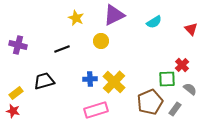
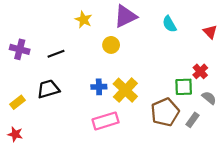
cyan semicircle: (154, 22) -> (169, 24), turned 91
black line: (62, 49) -> (56, 54), moved
red star: (13, 111) -> (15, 134), moved

